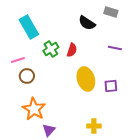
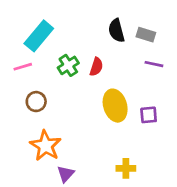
gray rectangle: (111, 12) -> (146, 35), moved
black semicircle: (87, 23) -> (116, 31), turned 42
cyan rectangle: (29, 27) -> (39, 36), turned 70
pink line: (18, 60) -> (23, 67), moved

